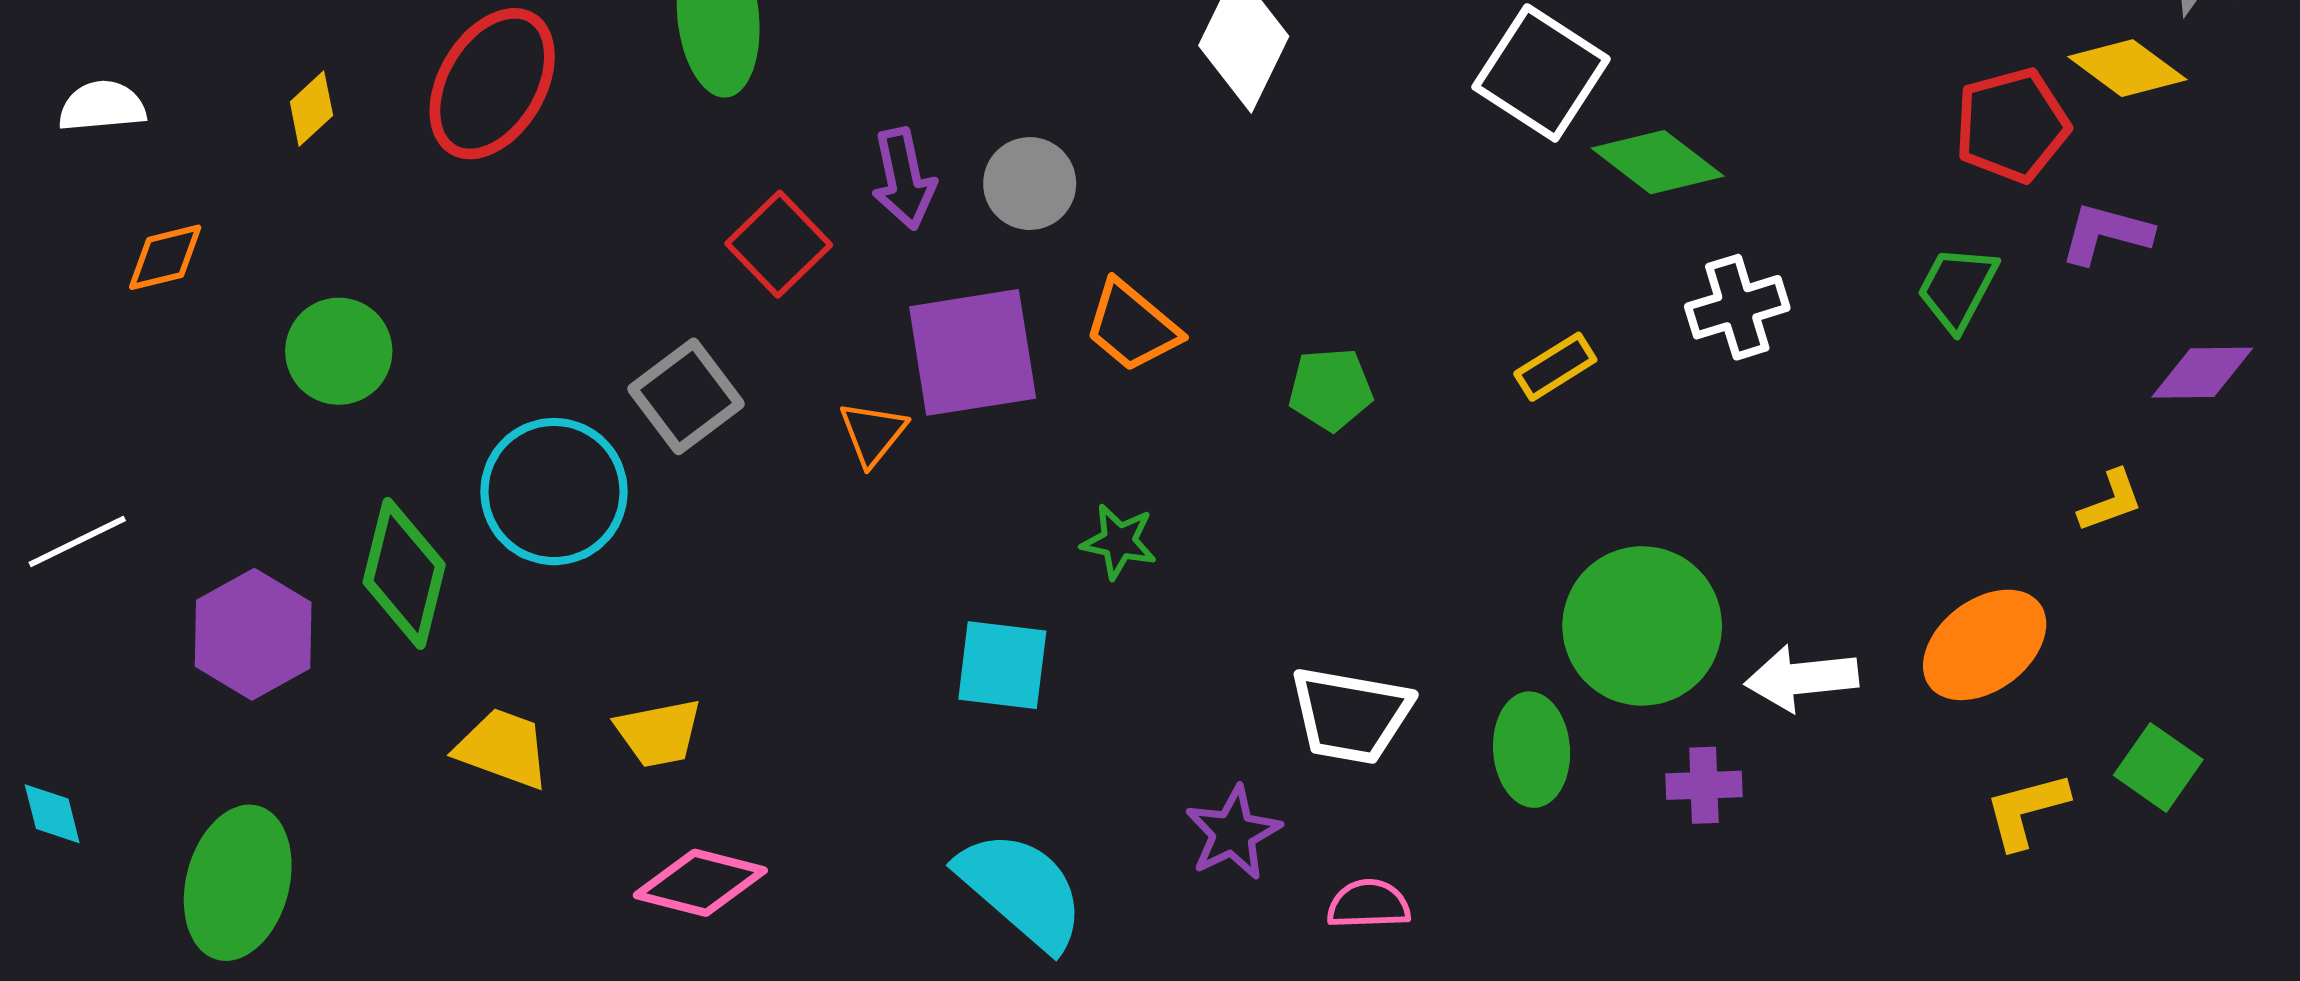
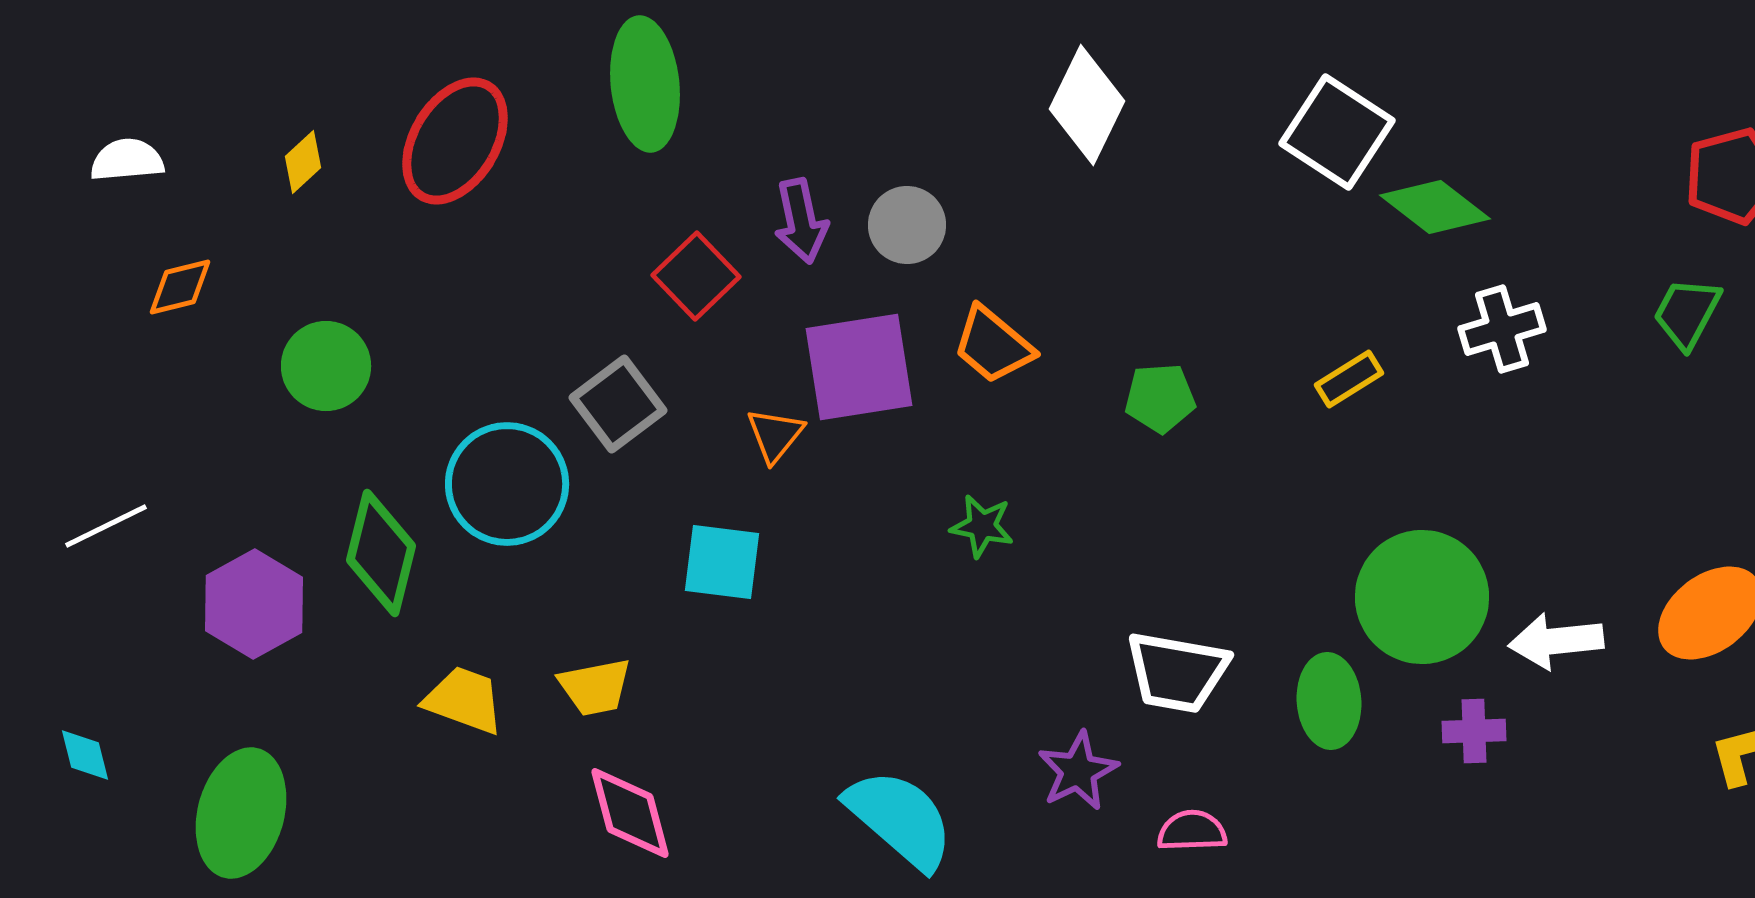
cyan square: (1002, 665) -> (722, 562), moved
pink diamond: (700, 883) -> (630, 813), turned 61

